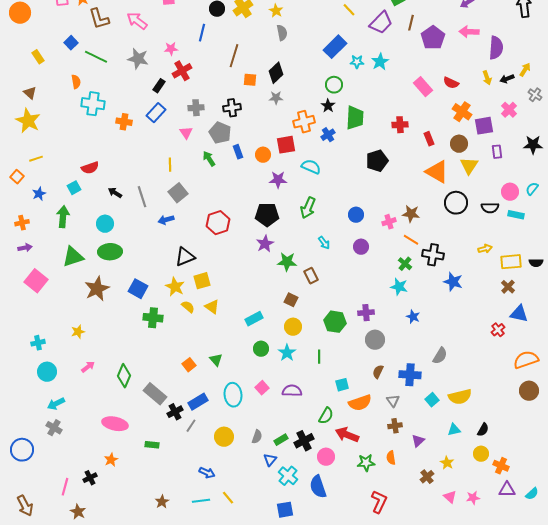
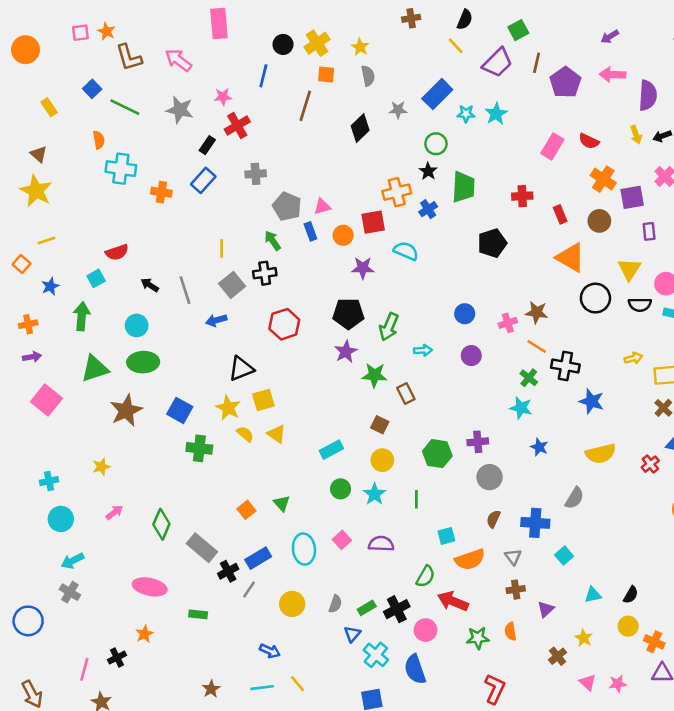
orange square: (250, 80) -> (326, 75), moved
pink rectangle: (423, 87) -> (552, 146), turned 72
gray star: (276, 98) -> (398, 110), moved
black cross: (232, 108) -> (265, 273), moved
pink triangle: (186, 133) -> (322, 207), moved, turned 48
yellow triangle: (469, 166) -> (629, 269), moved
green arrow: (308, 208) -> (389, 327), moved
cyan arrow: (324, 243) -> (423, 350), turned -56
yellow semicircle: (460, 397) -> (601, 454), moved

